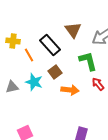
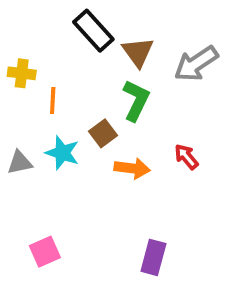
black rectangle: (50, 45) -> (93, 31), moved
orange line: (29, 55) -> (53, 100), turned 32
green L-shape: (88, 61) -> (136, 100), moved, turned 40

